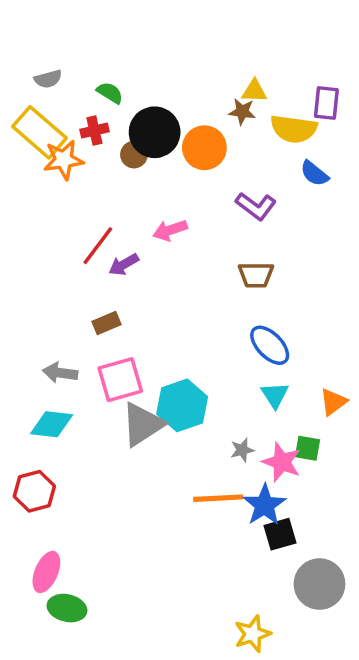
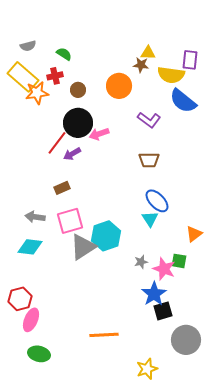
black circle: (155, 132) -> (78, 123), moved
blue semicircle: (314, 173) -> (183, 101), size x1.6
cyan triangle: (275, 395) -> (150, 219), moved
red hexagon: (34, 491) -> (20, 299), moved
orange line: (218, 498) -> (104, 335), moved
pink ellipse: (46, 572) -> (31, 320), moved

